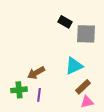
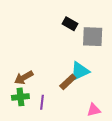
brown arrow: (36, 73) -> (24, 78), moved
brown rectangle: (83, 87) -> (68, 82), moved

